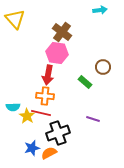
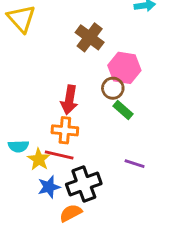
pink hexagon: (57, 53) -> (124, 68), moved
brown circle: (103, 67) -> (113, 88), moved
blue star: (32, 148) -> (49, 187), moved

